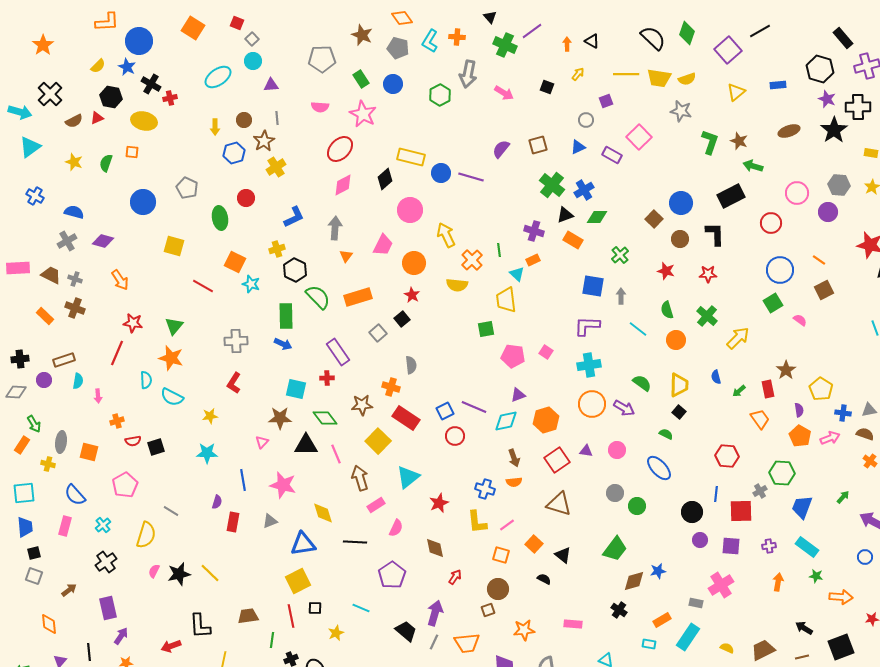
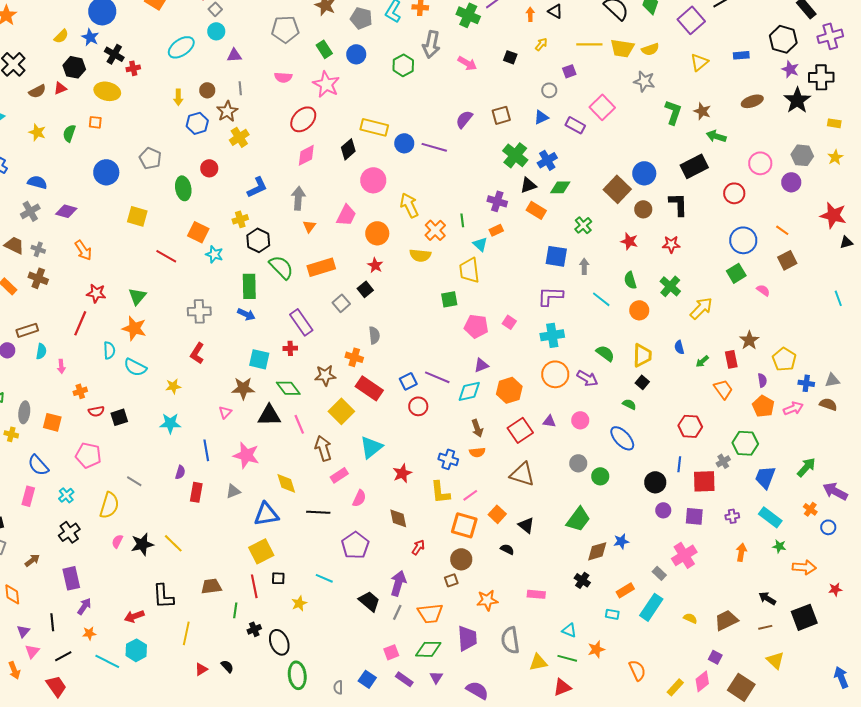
brown square: (654, 219) -> (617, 189), size x1.5
orange cross: (870, 461) -> (810, 509), moved
pink pentagon: (125, 485) -> (88, 455), turned -30
green arrow: (843, 497) -> (806, 467), size x1.5
orange square: (501, 555) -> (464, 525), size x1.5
gray rectangle: (696, 603) -> (659, 573), turned 32

